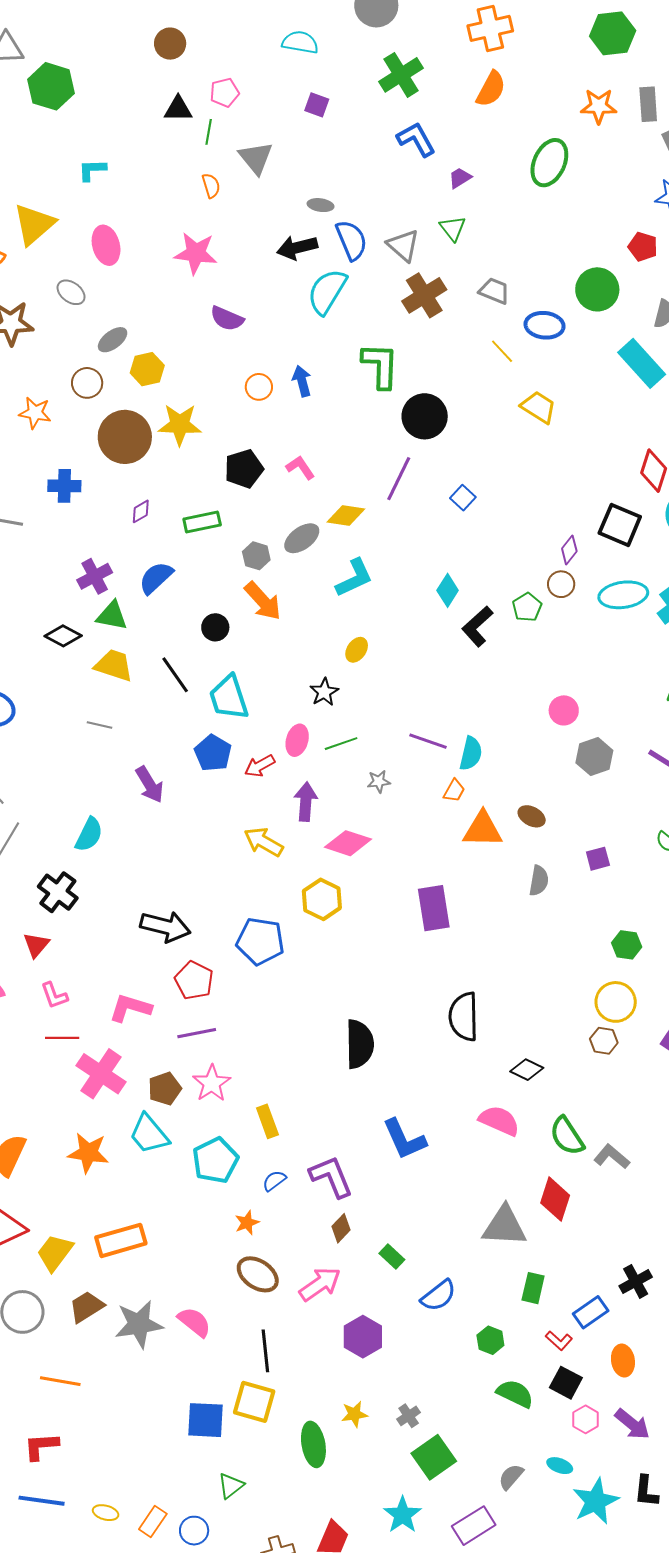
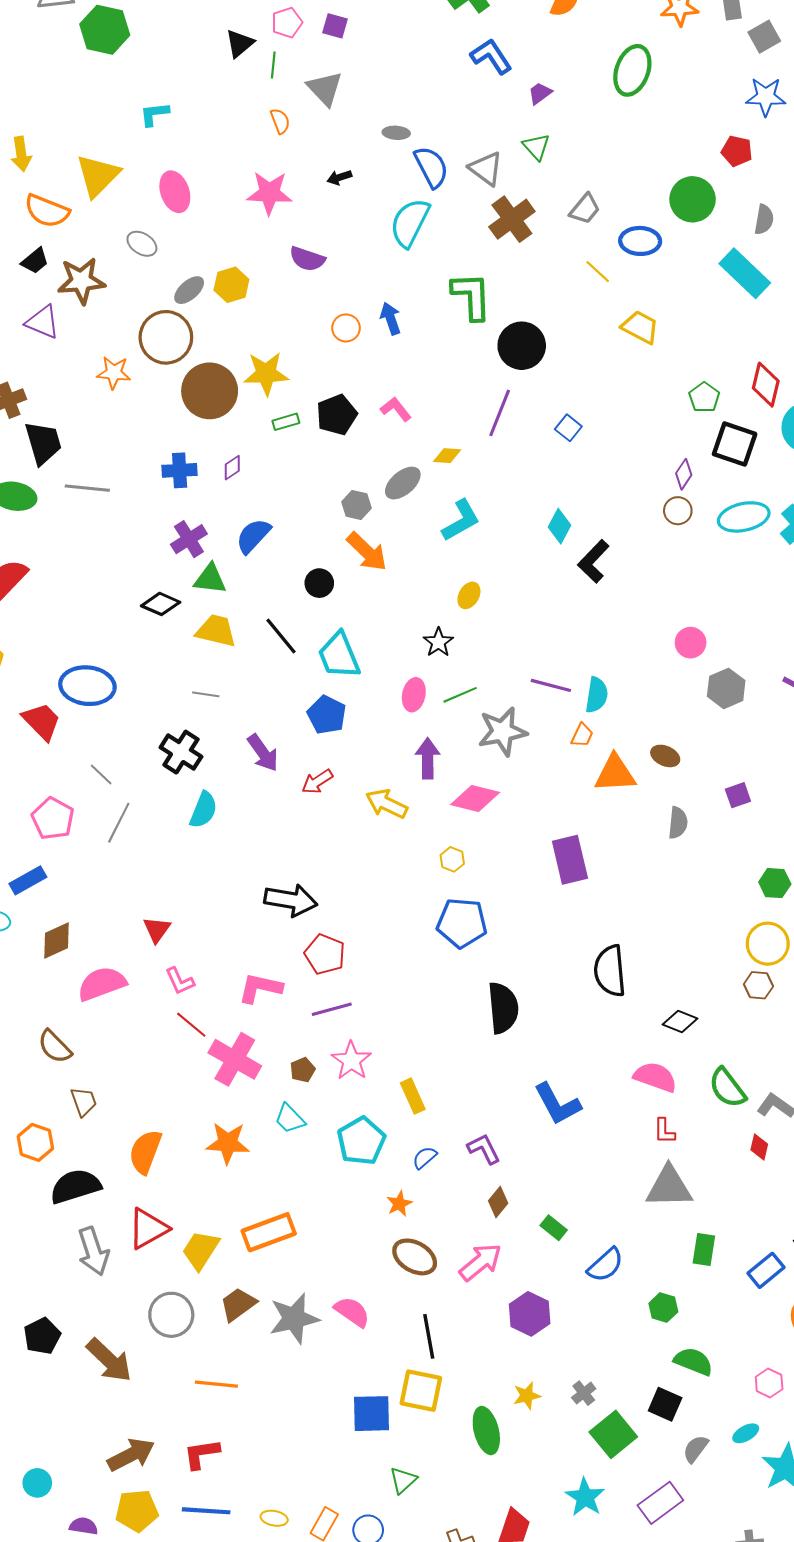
purple square: (317, 105) -> (335, 26), moved
black triangle: (178, 109) -> (240, 43), turned -36
black arrow: (297, 248) -> (339, 177), moved, size x0.6
gray trapezoid: (494, 291) -> (585, 209), turned 112
yellow hexagon: (147, 369) -> (231, 285), moved
brown circle: (87, 383) -> (166, 337), size x1.6
blue cross: (64, 486) -> (180, 470), moved
yellow diamond: (346, 515) -> (447, 456), size x0.7
green rectangle: (202, 522) -> (286, 422), moved, size x0.7
green pentagon: (527, 607) -> (704, 397), moved
red arrow: (260, 766) -> (317, 782), moved
gray star: (379, 781) -> (502, 731), size x2.0
black cross: (58, 892) -> (181, 752), moved
yellow hexagon: (322, 899) -> (452, 859), size x0.6
blue pentagon: (260, 941) -> (462, 923), moved
red line: (62, 1038) -> (191, 1025), turned 44
brown pentagon: (165, 1089) -> (303, 1070), size x0.7
cyan trapezoid: (149, 1134) -> (290, 1119), size x0.7
purple L-shape: (331, 1177) -> (484, 1149), size x0.7
red diamond: (555, 1199) -> (759, 1147), moved, size x0.6
red L-shape: (559, 1341) -> (664, 1131), moved, turned 52
black square: (566, 1383) -> (665, 1404), moved
cyan ellipse: (560, 1466) -> (746, 1433), turned -45

